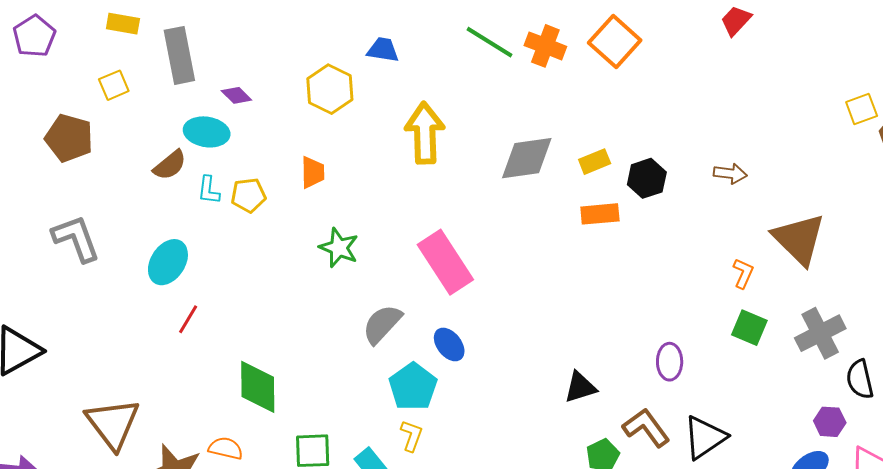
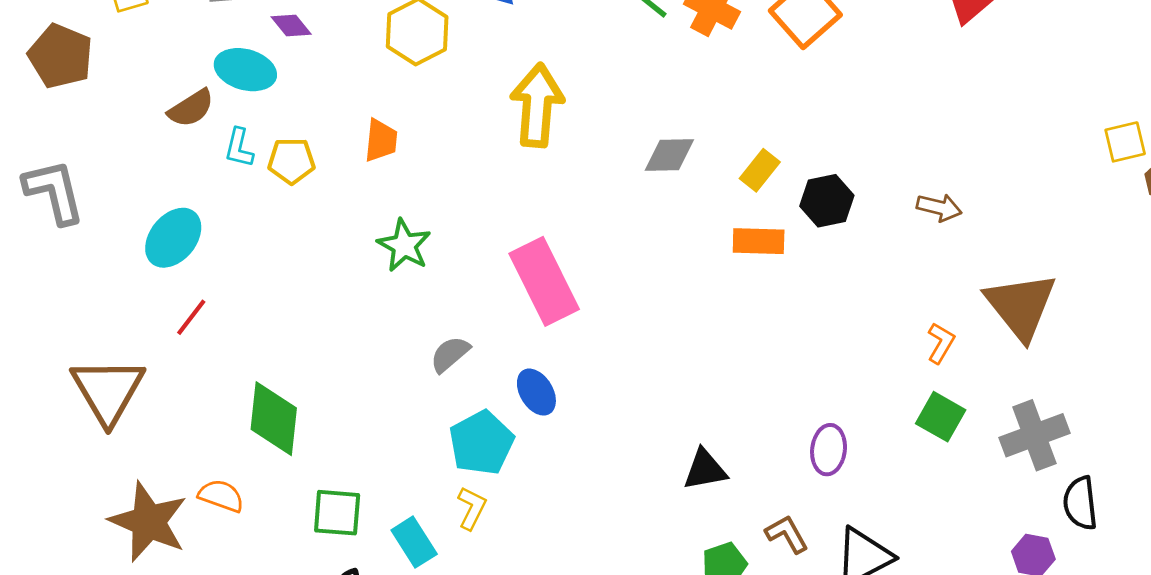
gray diamond: (527, 158) -> (669, 155), size x0.7
yellow rectangle: (595, 162) -> (760, 170), turned -36
gray semicircle: (382, 324) -> (450, 354), size x0.7
brown triangle: (113, 424) -> (108, 391), moved
brown L-shape: (646, 428) -> (787, 534), size x0.7

